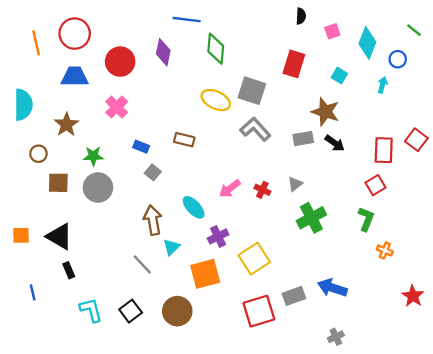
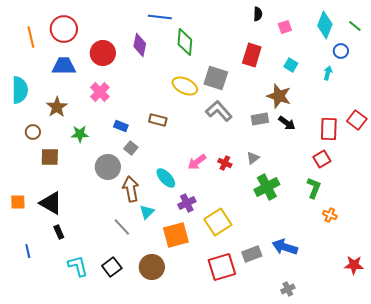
cyan diamond: (367, 43) -> (325, 25), moved
gray circle: (98, 187) -> (108, 167), moved
red star: (413, 296) -> (354, 265), moved, turned -30

